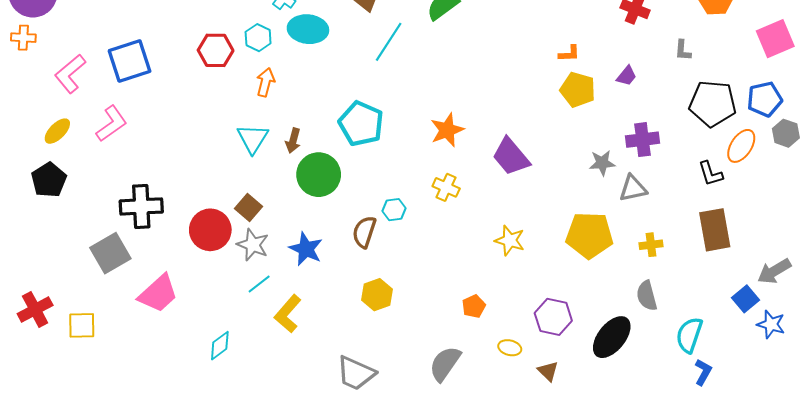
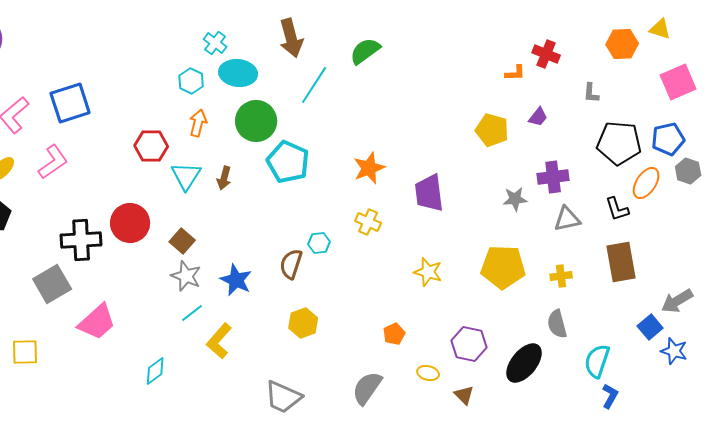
red hexagon: (216, 50) -> (151, 146), moved
orange L-shape: (569, 54) -> (515, 73), moved
purple trapezoid: (511, 157) -> (429, 193), turned 33
green circle: (319, 175) -> (256, 121), moved
gray triangle: (633, 188) -> (567, 219), moved
red circle: (210, 230) -> (130, 223), moved

